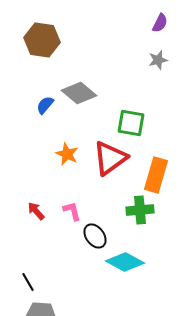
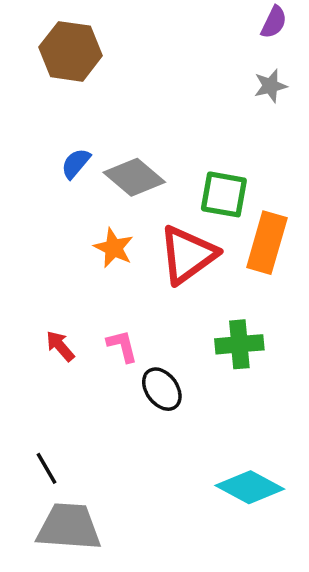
gray diamond: (79, 93) -> (134, 177), moved
orange rectangle: (156, 175) -> (267, 243), moved
cyan diamond: (125, 262) -> (250, 487), moved

